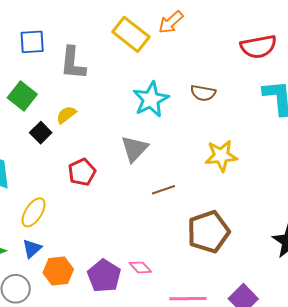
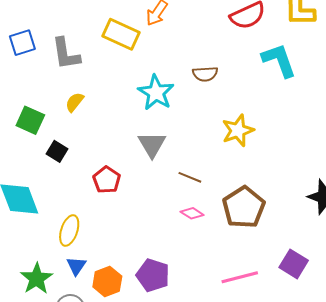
blue square: (32, 42) -> (22, 43), moved
gray L-shape: (73, 63) -> (66, 54), moved
yellow semicircle: (66, 115) -> (75, 102), moved
brown line: (163, 190) -> (190, 177), turned 55
pink diamond: (140, 267) -> (192, 213), moved

